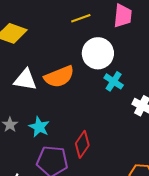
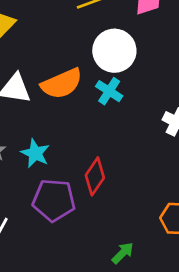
cyan cross: (114, 81) -> (109, 91), moved

